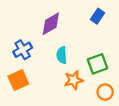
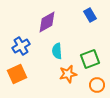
blue rectangle: (97, 16) -> (90, 15), turned -64

